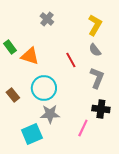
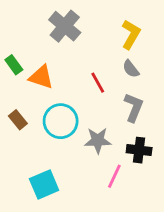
gray cross: (47, 19) -> (65, 26), size x1.6
brown rectangle: (13, 95) -> (18, 120), moved
gray star: (50, 114) -> (98, 140), moved

